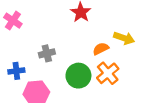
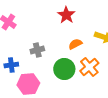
orange semicircle: (101, 49) -> (75, 44), moved

